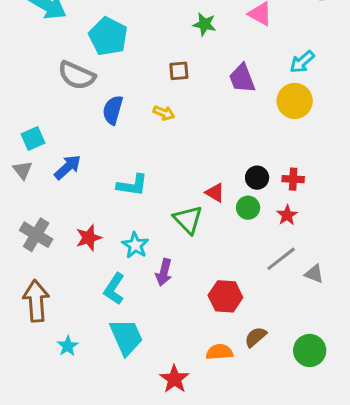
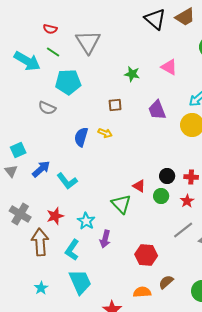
cyan pentagon: (108, 36) -> (68, 82), turned -30
gray semicircle: (77, 75) -> (47, 108), size x0.7
blue semicircle: (113, 110) -> (81, 137), moved
cyan L-shape: (132, 185) -> (67, 181), moved, turned 45
brown arrow: (36, 301) -> (40, 242), moved

